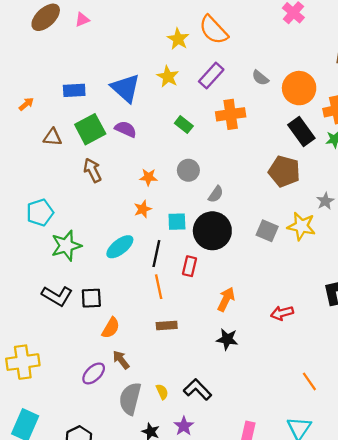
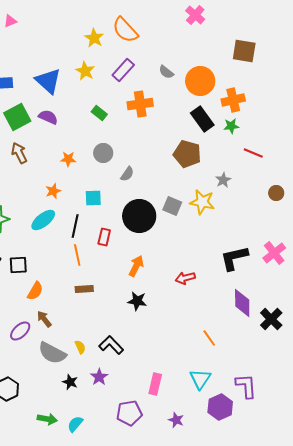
orange star: (143, 209) -> (53, 191), moved
black circle: (212, 231) -> (139, 216), moved
gray semicircle: (130, 399) -> (52, 353), turned -76

